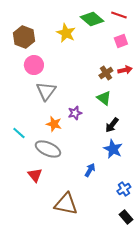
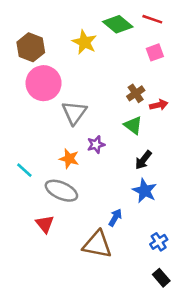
pink circle: (34, 65) -> (44, 83), size x1.4
red arrow: (125, 70) -> (159, 105), moved
gray triangle: (46, 91) -> (74, 113), moved
brown triangle: (66, 204) -> (97, 244), moved

